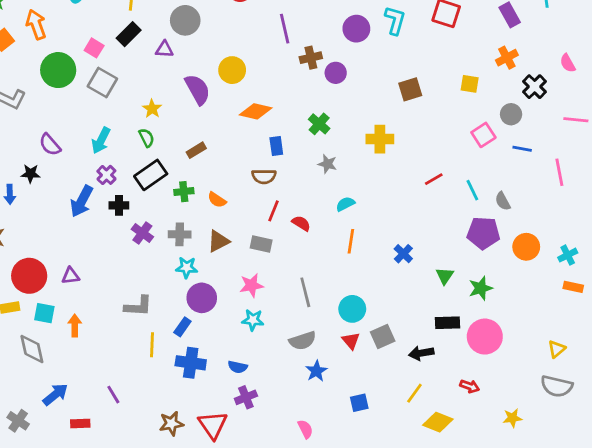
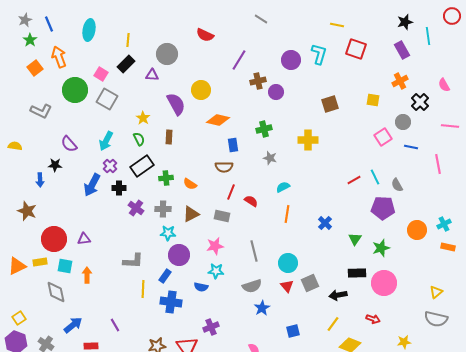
purple line: (285, 29) -> (239, 60), turned 45
green cross: (319, 124) -> (264, 129), turned 35
brown rectangle: (196, 150) -> (169, 137), moved, turned -56
red line: (434, 179) -> (354, 180), moved
orange circle: (526, 247) -> (417, 230), moved
blue semicircle: (238, 367) -> (201, 287), moved

